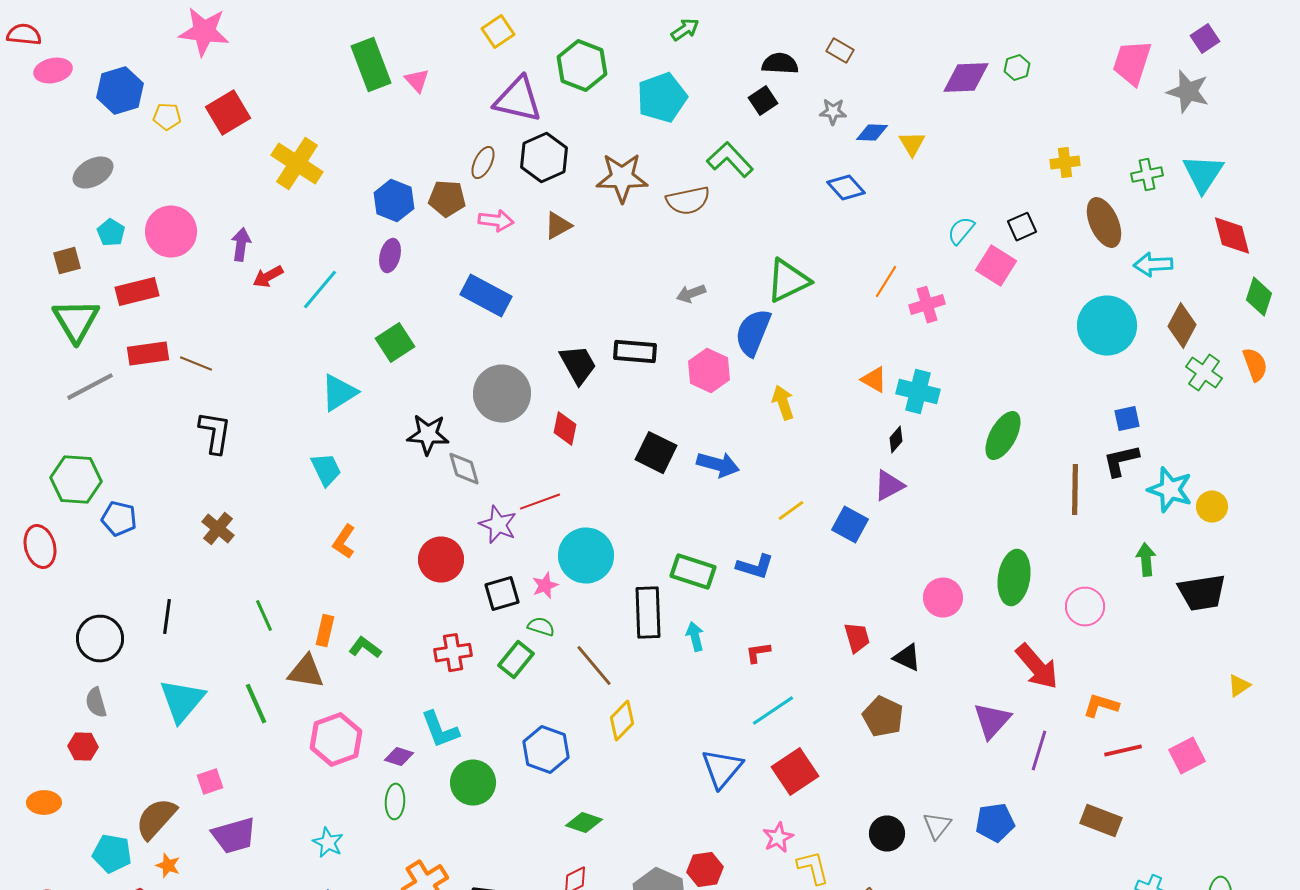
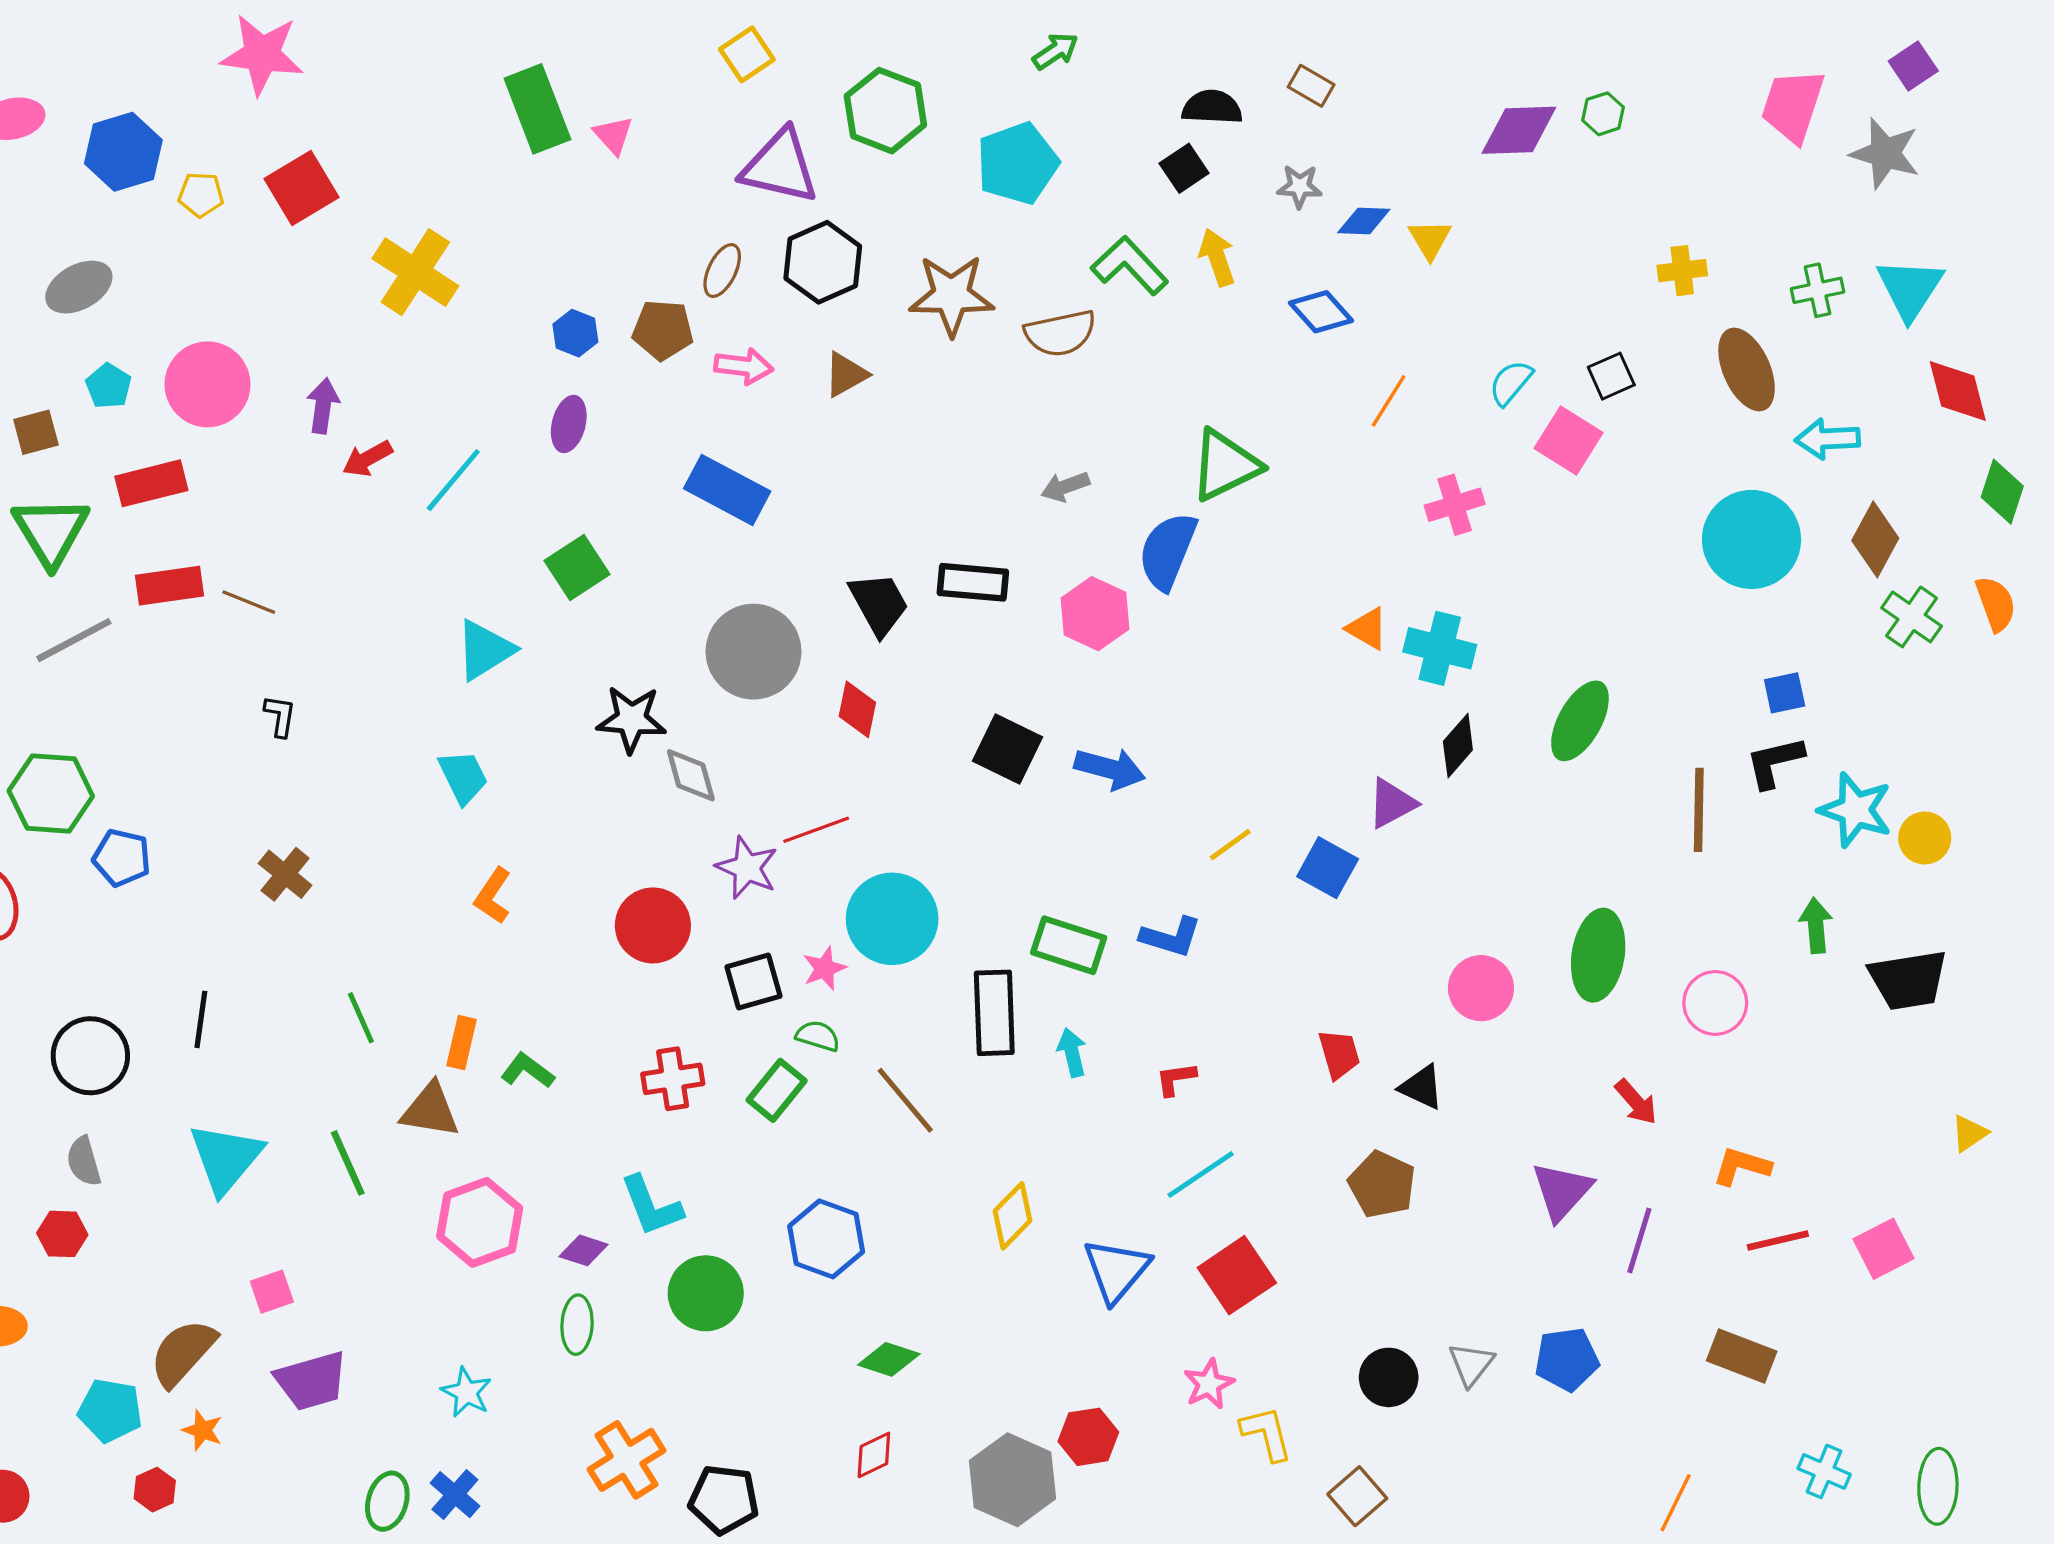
blue hexagon: (394, 201) -> (575, 333), size x0.7
orange line: (886, 282) -> (1389, 401), moved
yellow arrow: (783, 403) -> (1217, 257), moved
black L-shape: (215, 433) -> (280, 716), size x0.6
black diamond: (896, 440) -> (1458, 746), moved, size x1.4
red arrow: (1037, 667) -> (1636, 1102), size x0.6
yellow diamond: (622, 721) -> (1013, 1216), moved

